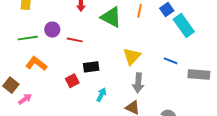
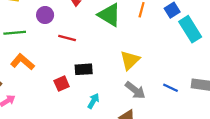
purple circle: (52, 30) -> (45, 15), moved
blue line: (171, 61) -> (171, 88), moved
gray arrow: (138, 83) -> (135, 90), turned -60

